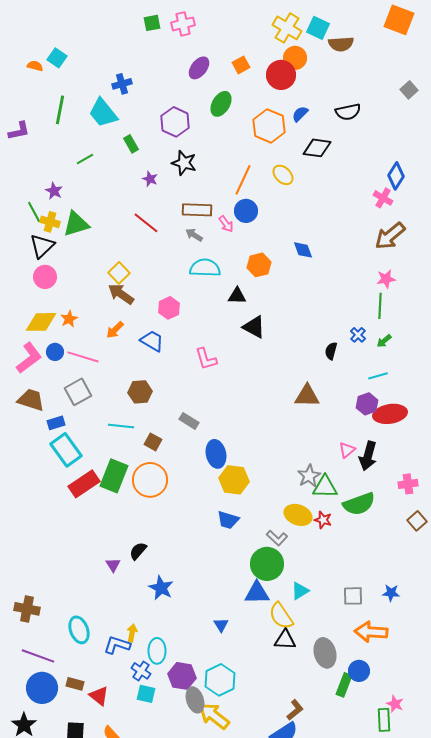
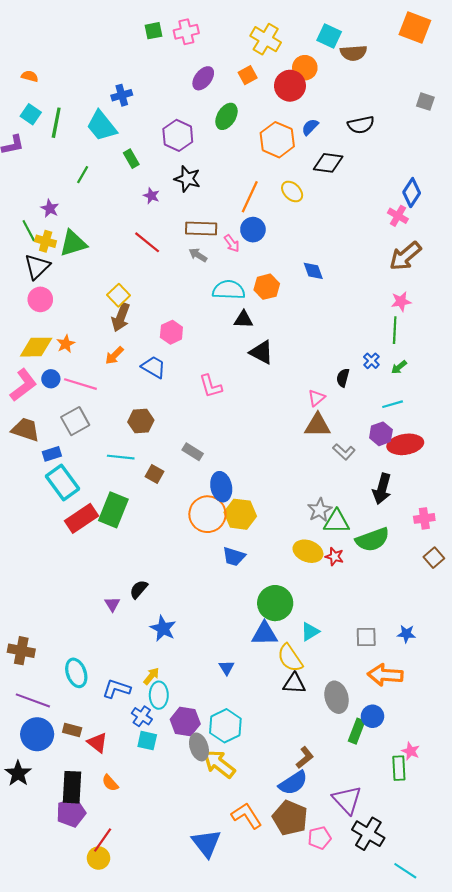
yellow cross: (287, 28) -> (266, 39), moved
cyan square: (57, 58) -> (31, 114), moved
gray square: (409, 90) -> (425, 102), turned -30
green line: (85, 159) -> (83, 175), turned -30
cyan semicircle: (205, 268) -> (229, 290), moved
brown arrow: (121, 294) -> (121, 317), turned -104
pink triangle: (347, 450) -> (316, 398), moved
orange circle: (150, 480) -> (207, 514), moved
gray L-shape: (277, 538) -> (344, 452), moved
yellow arrow: (132, 633) -> (151, 676), moved, turned 30

